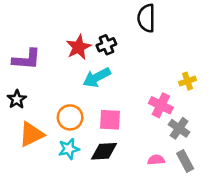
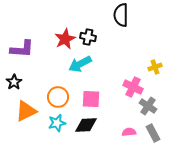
black cross: (106, 45) -> (88, 37), turned 35

